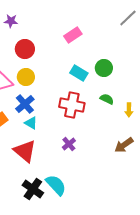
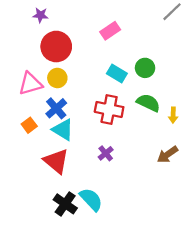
red circle: (25, 49) -> (56, 47), size x1.4
green semicircle: (107, 99) -> (148, 103), size x1.5
cyan triangle: (31, 123) -> (63, 130), size x1.5

